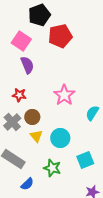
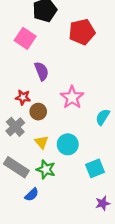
red pentagon: (60, 36) -> (82, 32), moved
purple semicircle: (27, 65) -> (42, 71), moved
brown circle: (32, 117) -> (38, 112), moved
green star: (52, 168) -> (46, 169), moved

